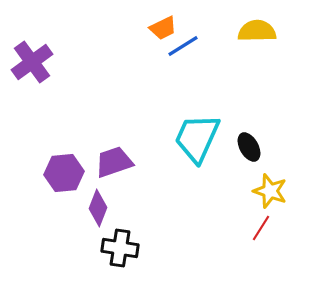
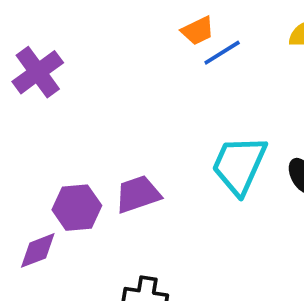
purple diamond: (98, 208) -> (38, 250), moved, turned 48

